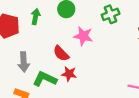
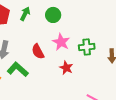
green cross: (111, 14) -> (87, 47), moved
red star: (69, 74) -> (66, 68), moved

